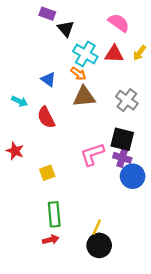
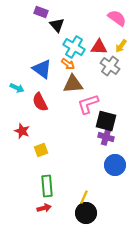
pink semicircle: (119, 23) -> (117, 18), moved
blue triangle: (48, 79) -> (42, 69), size x1.5
gray cross: (127, 100) -> (110, 66), moved
red star: (15, 151) -> (22, 131), moved
pink L-shape: (92, 154) -> (88, 104), moved
blue circle: (133, 176) -> (115, 165), moved

